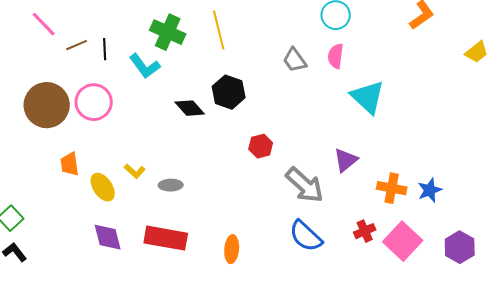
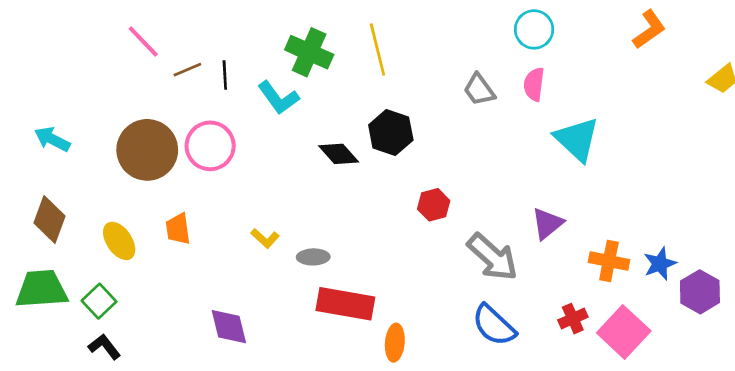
yellow ellipse: (103, 187) -> (119, 241), moved
red rectangle: (166, 238) -> (345, 304), moved
purple hexagon: (460, 247) -> (700, 292), moved

